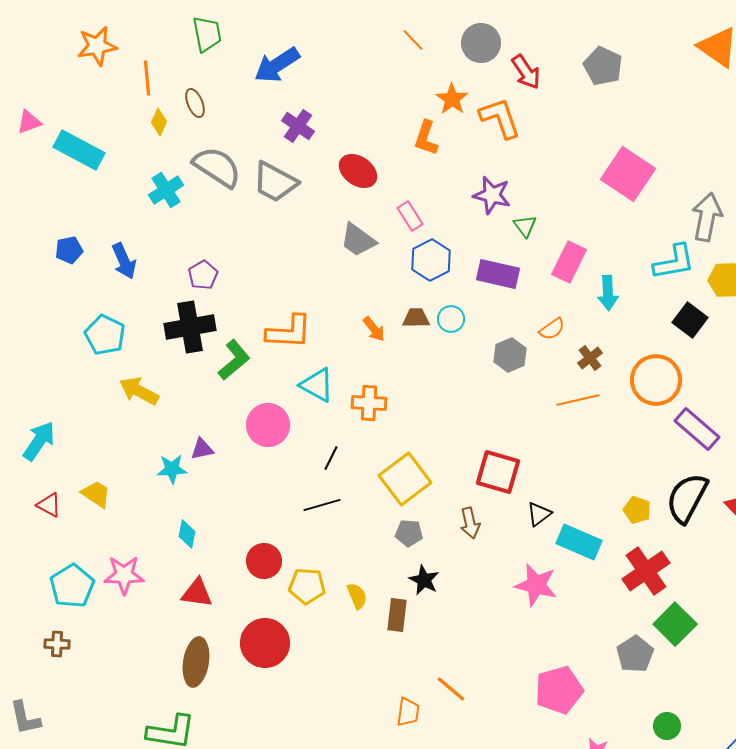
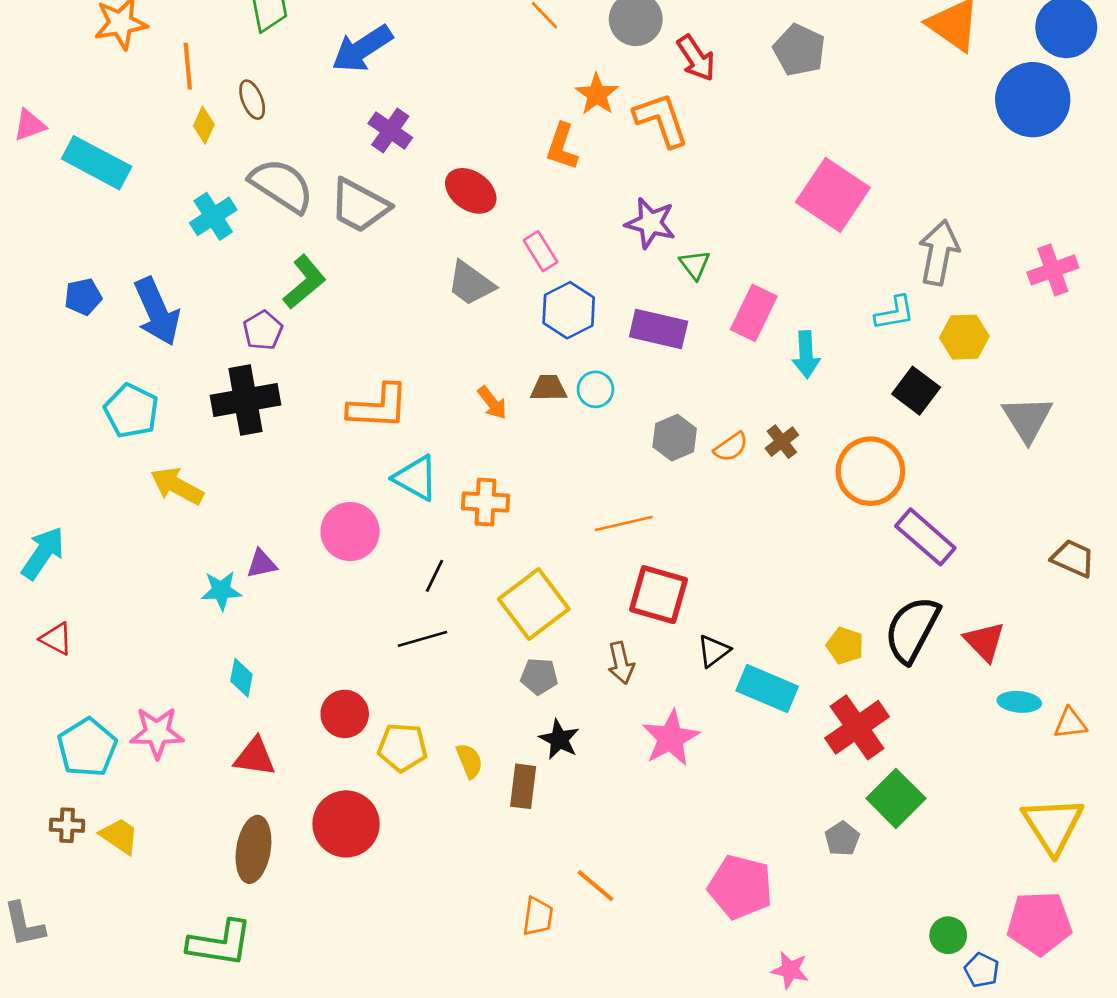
blue arrow: (124, 261) -> (157, 312), size x1.4
cyan L-shape: (674, 262) -> (895, 313), size x0.7
orange semicircle: (552, 329) -> (731, 447), moved
green L-shape: (234, 360) -> (304, 282), moved
orange line: (578, 400) -> (624, 523), moved
yellow trapezoid: (96, 494) -> (119, 836), moved
pink star: (536, 585) -> (671, 738), moved, turned 30
gray pentagon: (635, 654) -> (842, 839), size x0.7
pink pentagon: (559, 690) -> (740, 887), turned 30
green circle: (667, 726) -> (948, 935), moved

